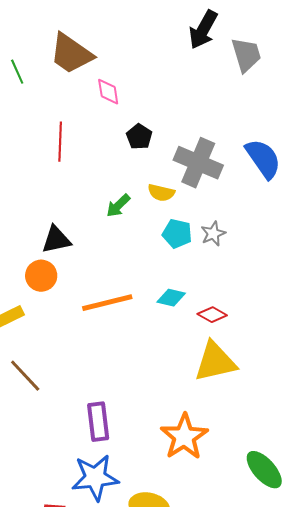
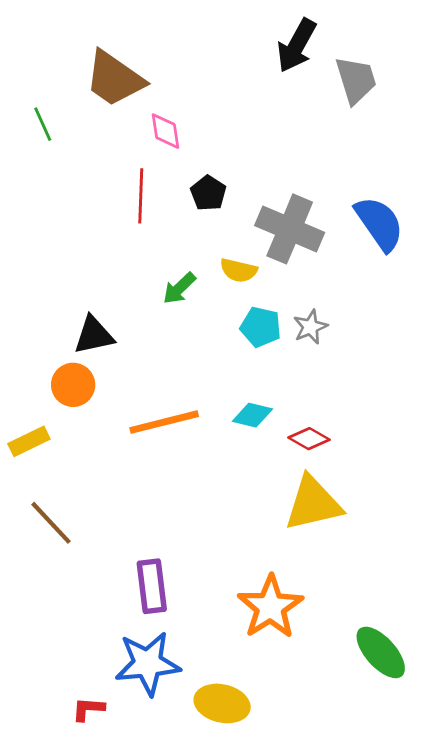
green line: (17, 72) -> (43, 124), moved
red line: (60, 142) -> (141, 196), moved

